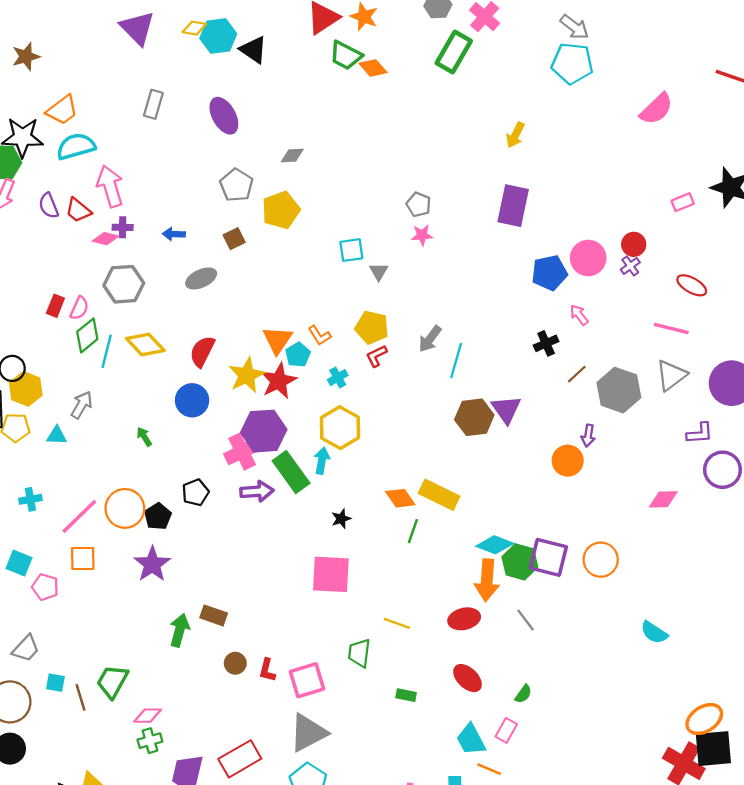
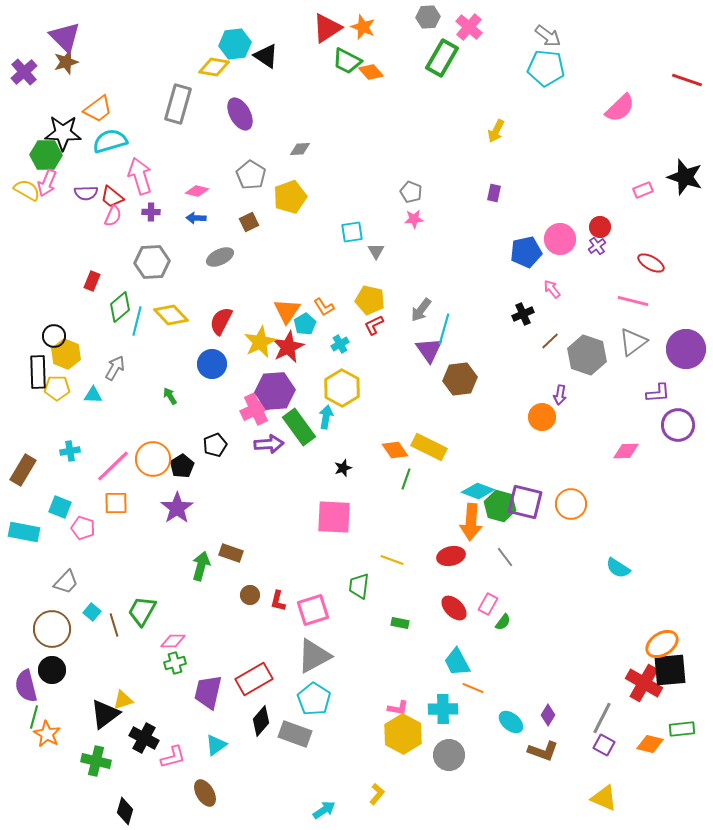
purple triangle: (137, 28) -> (65, 37), moved
yellow diamond: (194, 28) -> (214, 67), moved, size x1.4
gray rectangle: (153, 104) -> (178, 104), size x1.5
purple semicircle: (49, 206) -> (86, 193), turned -70
purple rectangle: (513, 206) -> (494, 193), size x0.5
pink diamond: (106, 239) -> (197, 191), moved
pink semicircle: (79, 308) -> (113, 216), moved
purple triangle: (506, 409) -> (429, 350), moved
cyan square: (55, 683) -> (92, 612), turned 30
pink rectangle: (506, 730) -> (488, 604), moved

